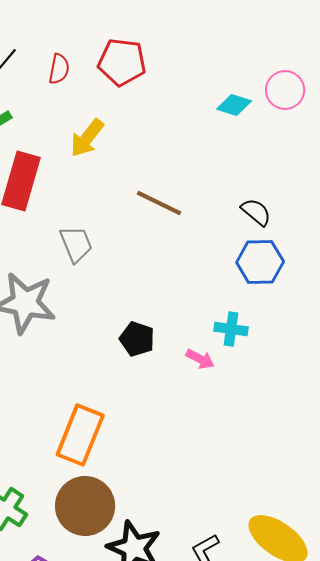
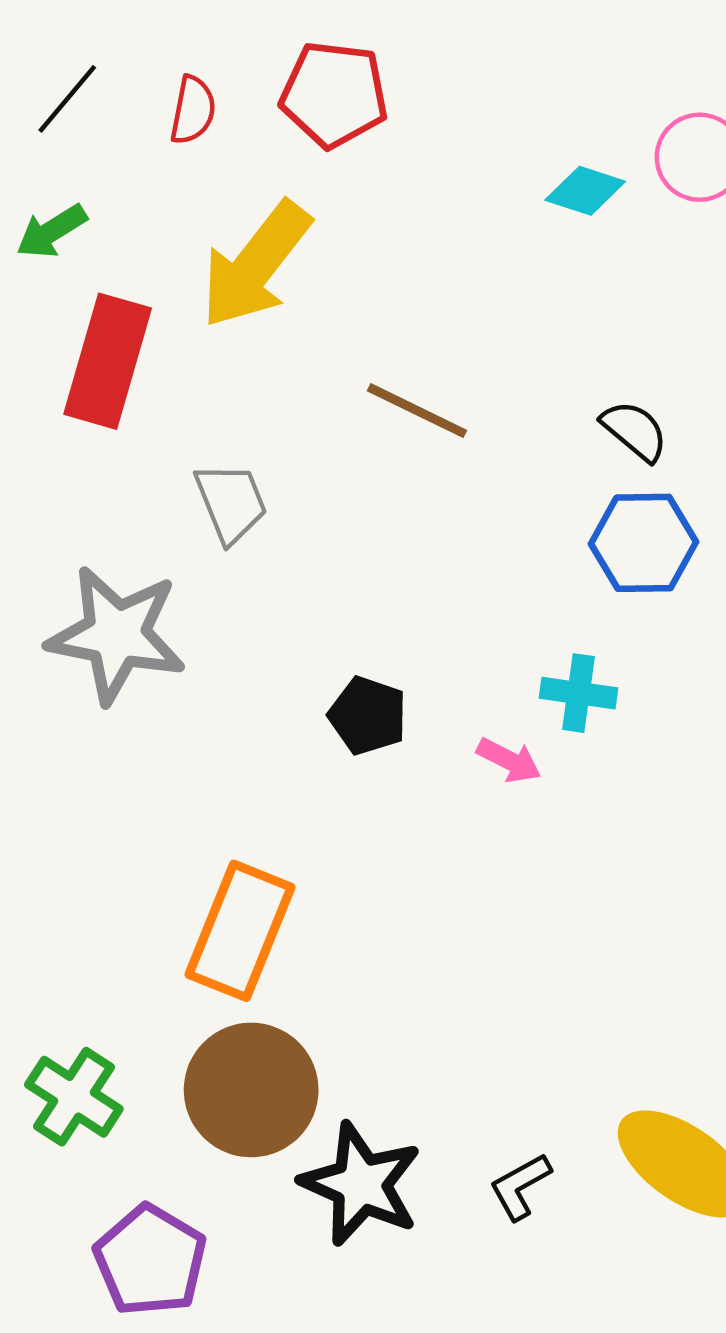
yellow arrow: (87, 138) -> (256, 265), size x1.5

